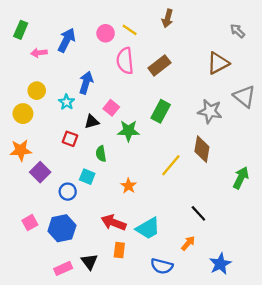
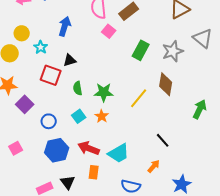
cyan star: (67, 102) -> (41, 47), moved
pink square: (111, 108) -> (109, 31), moved
green rectangle: (161, 111) -> (141, 50), moved
gray star: (210, 111) -> (173, 51), turned -30
green star: (128, 131) -> (104, 92), moved
red square: (70, 139) -> (51, 75), size x1.5
cyan square: (87, 177) -> (79, 116), moved, turned 32
blue hexagon: (62, 228) -> (57, 150), moved

